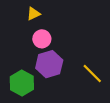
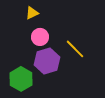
yellow line: (92, 74) -> (75, 49), moved

